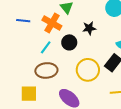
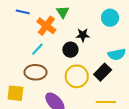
blue line: (23, 21) -> (23, 12), moved
black circle: (69, 42) -> (70, 50), moved

